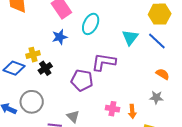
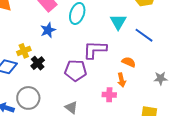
blue line: (157, 41) -> (144, 35), moved
orange semicircle: (163, 74) -> (129, 62), moved
gray star: (156, 97) -> (161, 78), moved
orange arrow: (132, 111) -> (122, 80), moved

